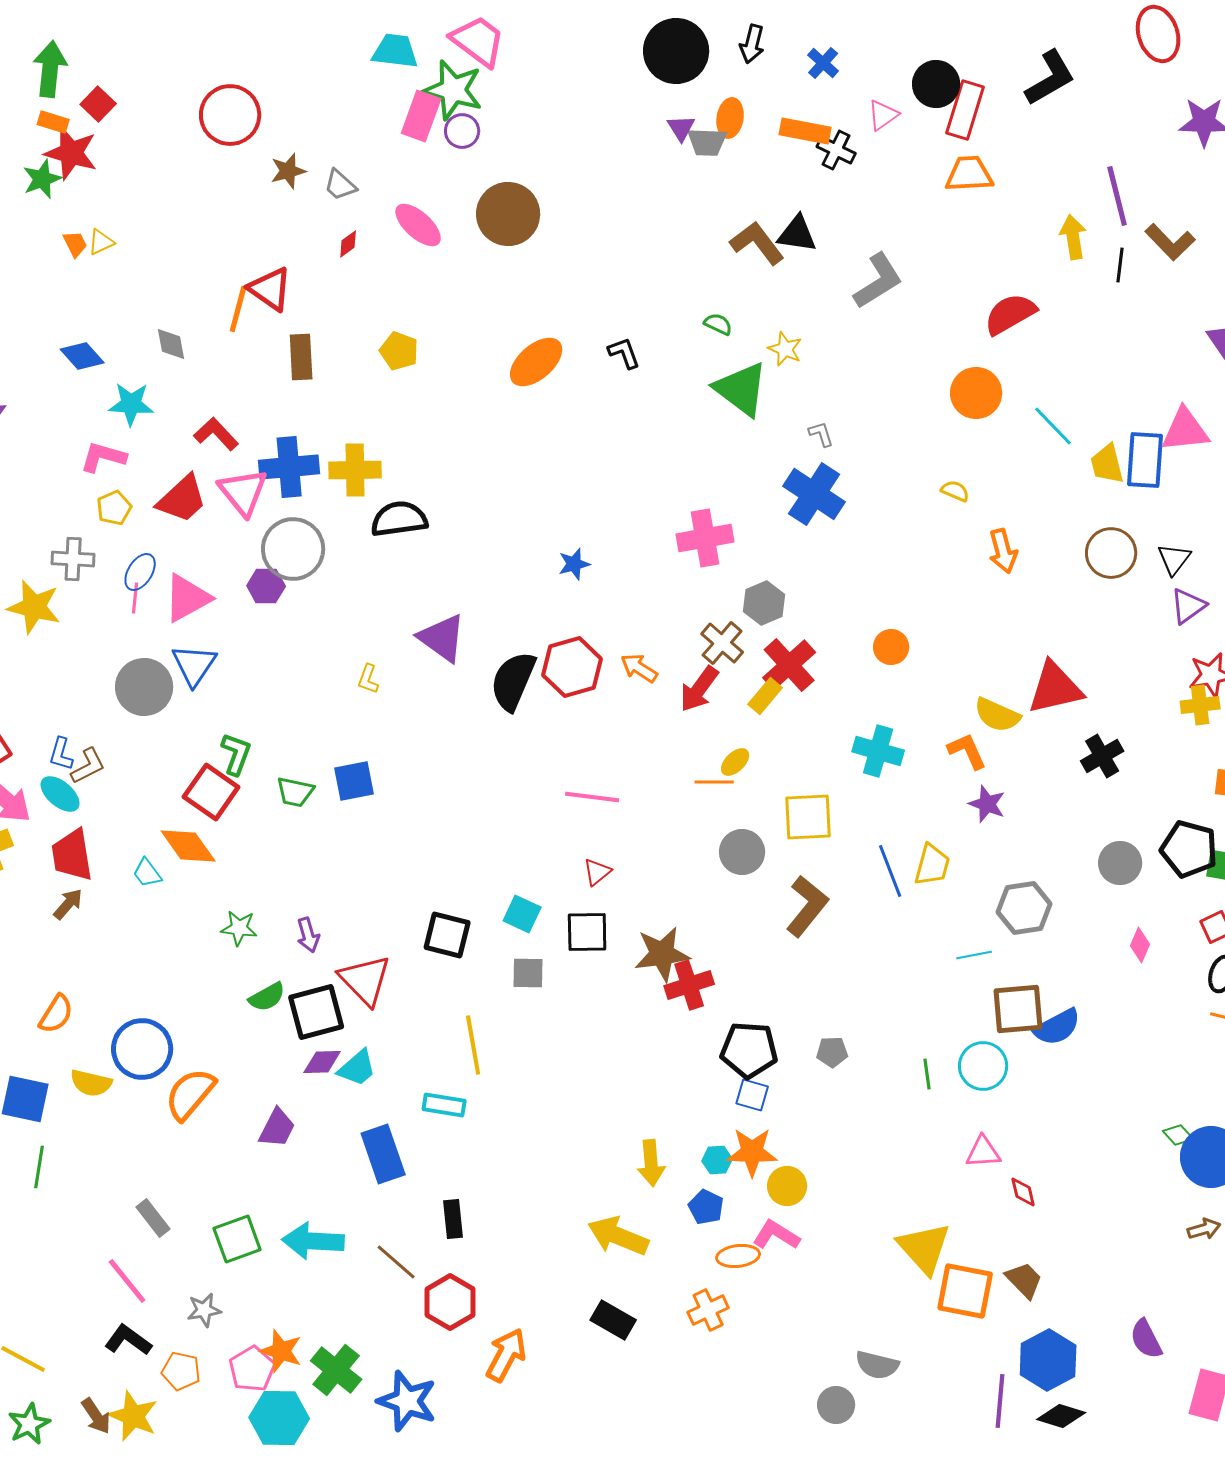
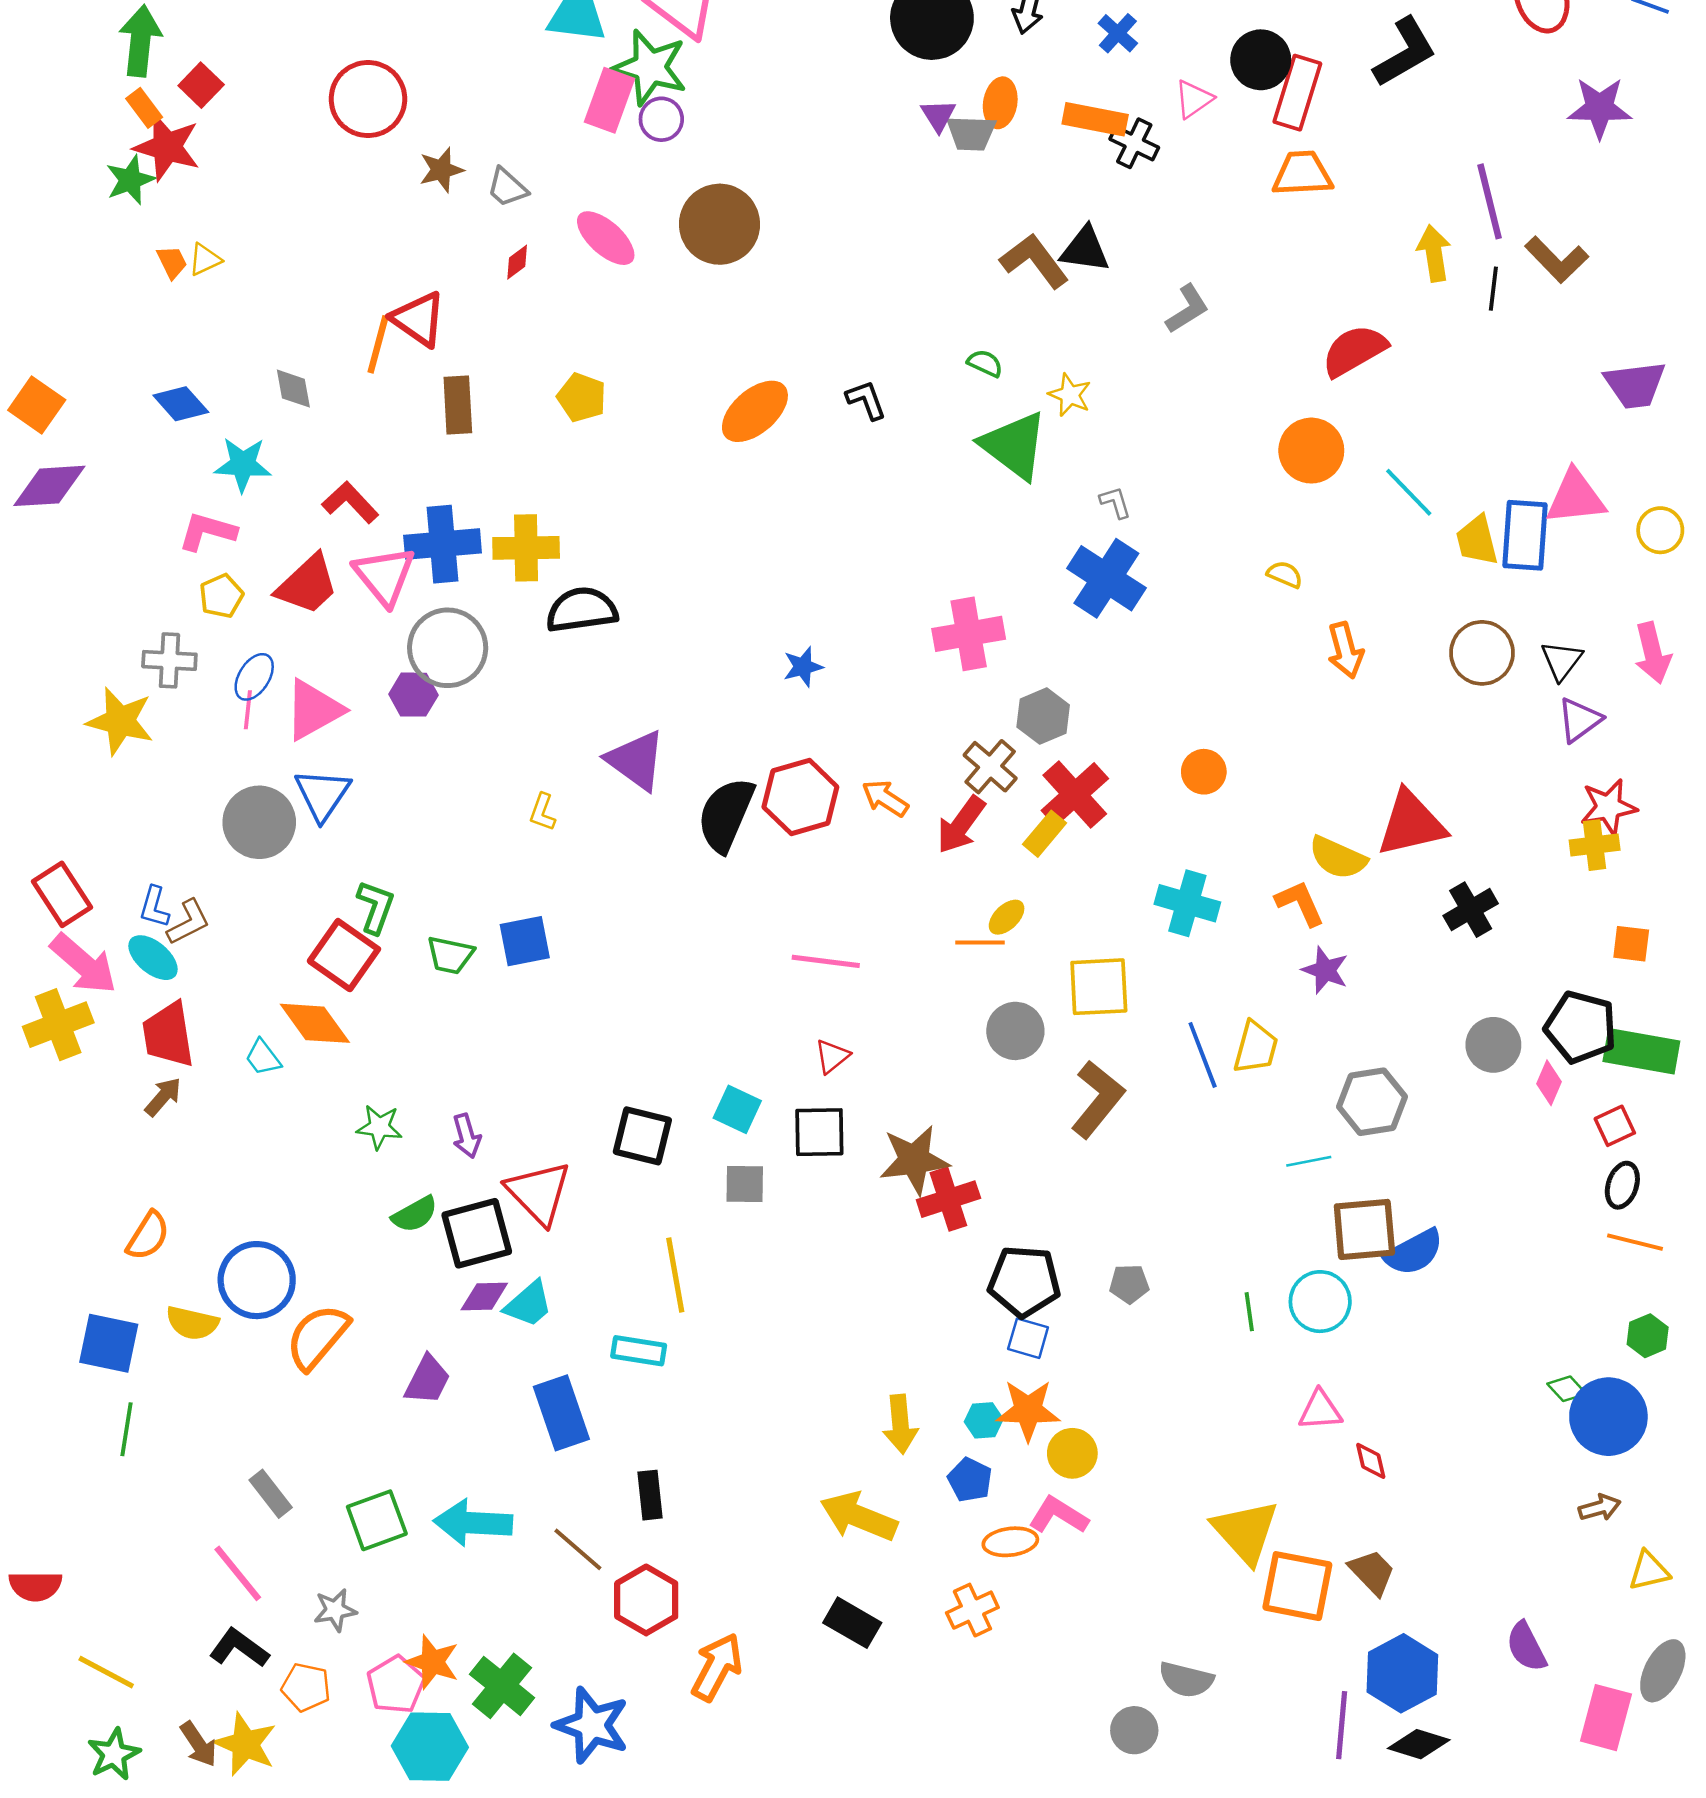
orange rectangle: (53, 122) -> (144, 108), turned 36
gray L-shape: (878, 281) -> (1187, 309), size x0.7
pink diamond: (1140, 945) -> (1549, 1083), moved

